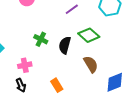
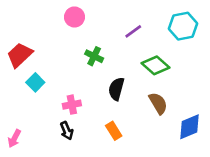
green cross: (41, 39) -> (94, 56), moved
black semicircle: (65, 45) -> (116, 89), moved

